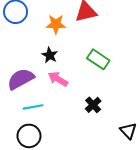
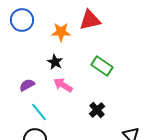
purple semicircle: (21, 79) -> (27, 85), size x0.6
cyan line: (33, 107) -> (39, 112), turned 60

